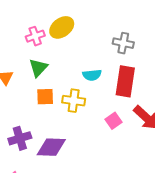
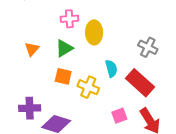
yellow ellipse: (62, 27) -> (94, 32), moved, turned -70
cyan semicircle: (92, 75) -> (111, 69), turned -114
red rectangle: (125, 81) -> (140, 83), turned -72

